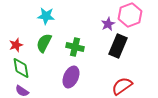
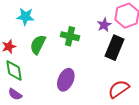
cyan star: (46, 16) -> (25, 17), moved
green cross: (75, 47) -> (70, 36), moved

